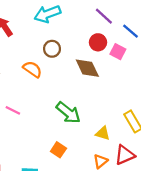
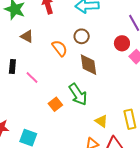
brown diamond: (87, 68) -> (89, 65), moved
orange square: (58, 150) -> (55, 104), moved

